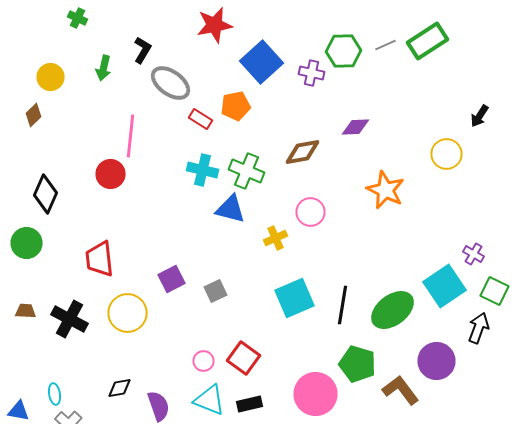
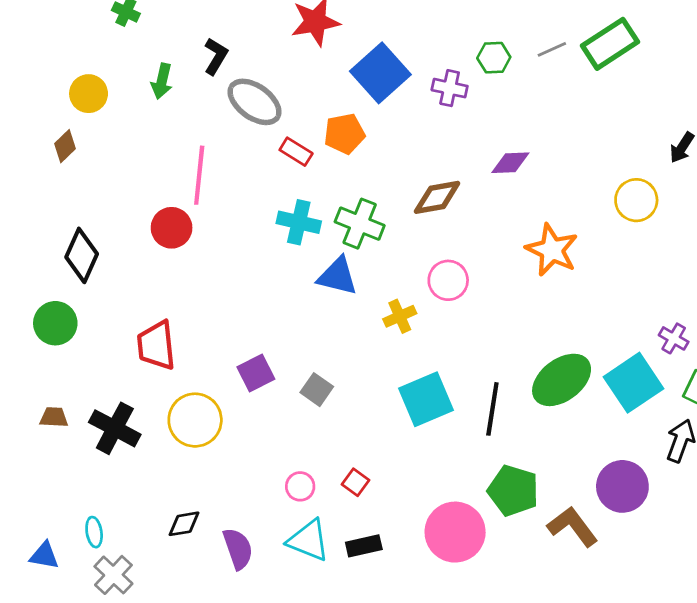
green hexagon: (344, 51) -> (494, 58), size x0.7
gray square: (216, 291) -> (317, 390), turned -30
green ellipse: (392, 310) -> (562, 380), moved
red square: (244, 358) -> (355, 482), size x0.6

